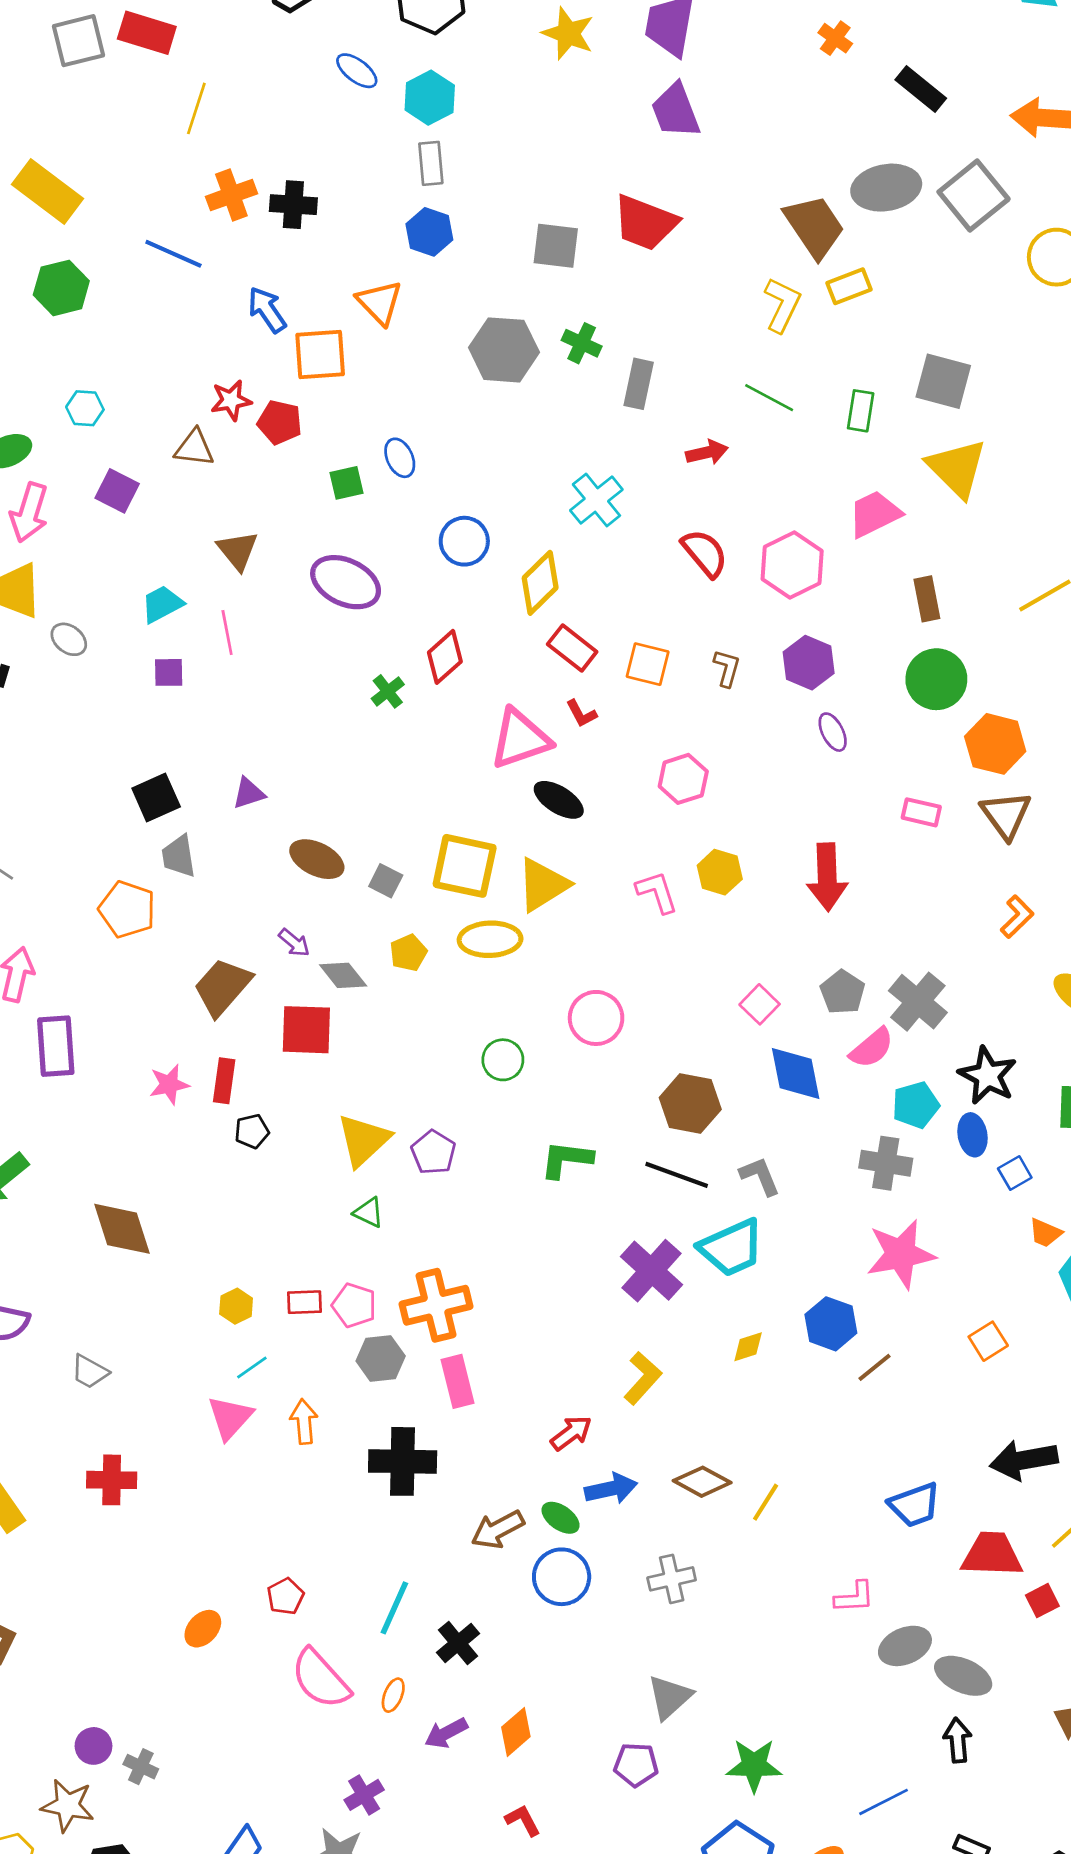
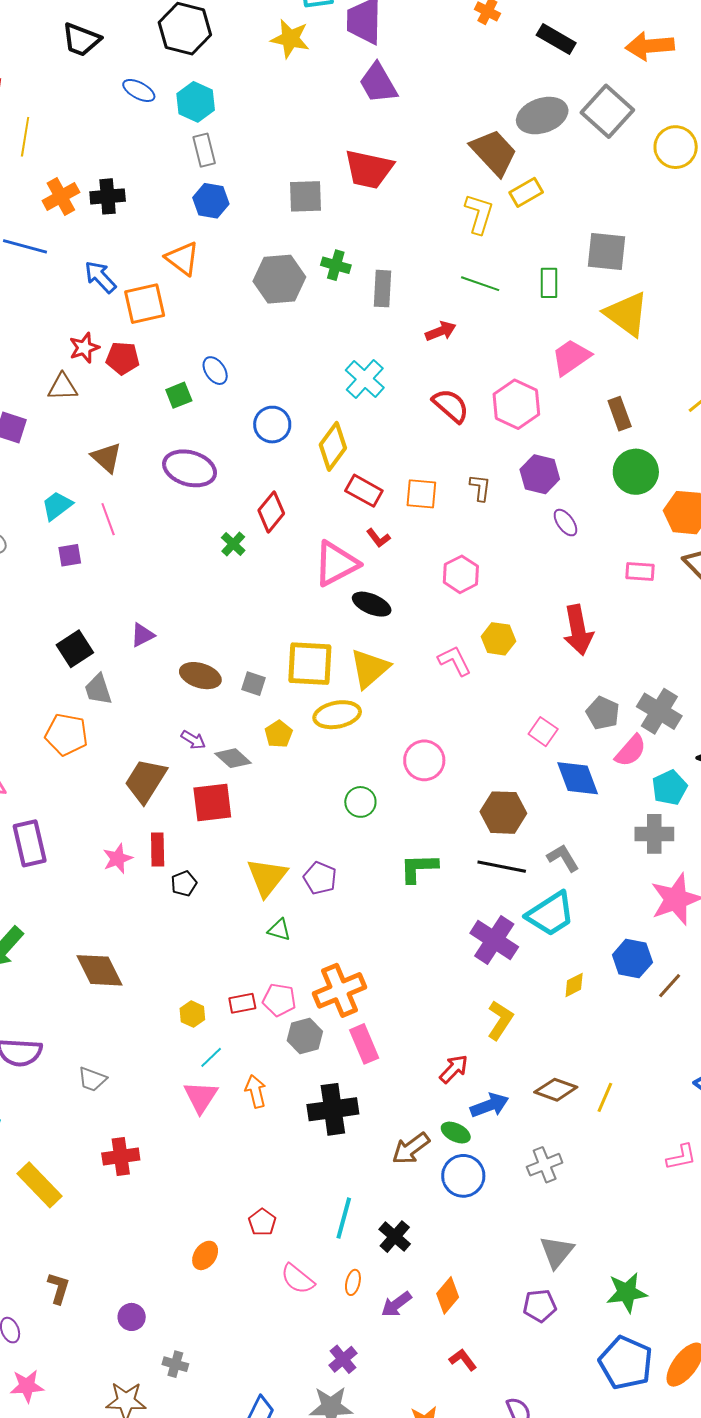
pink semicircle: (320, 1679) -> (298, 1279), size x0.7
purple circle: (93, 1746) -> (132, 1317), moved

